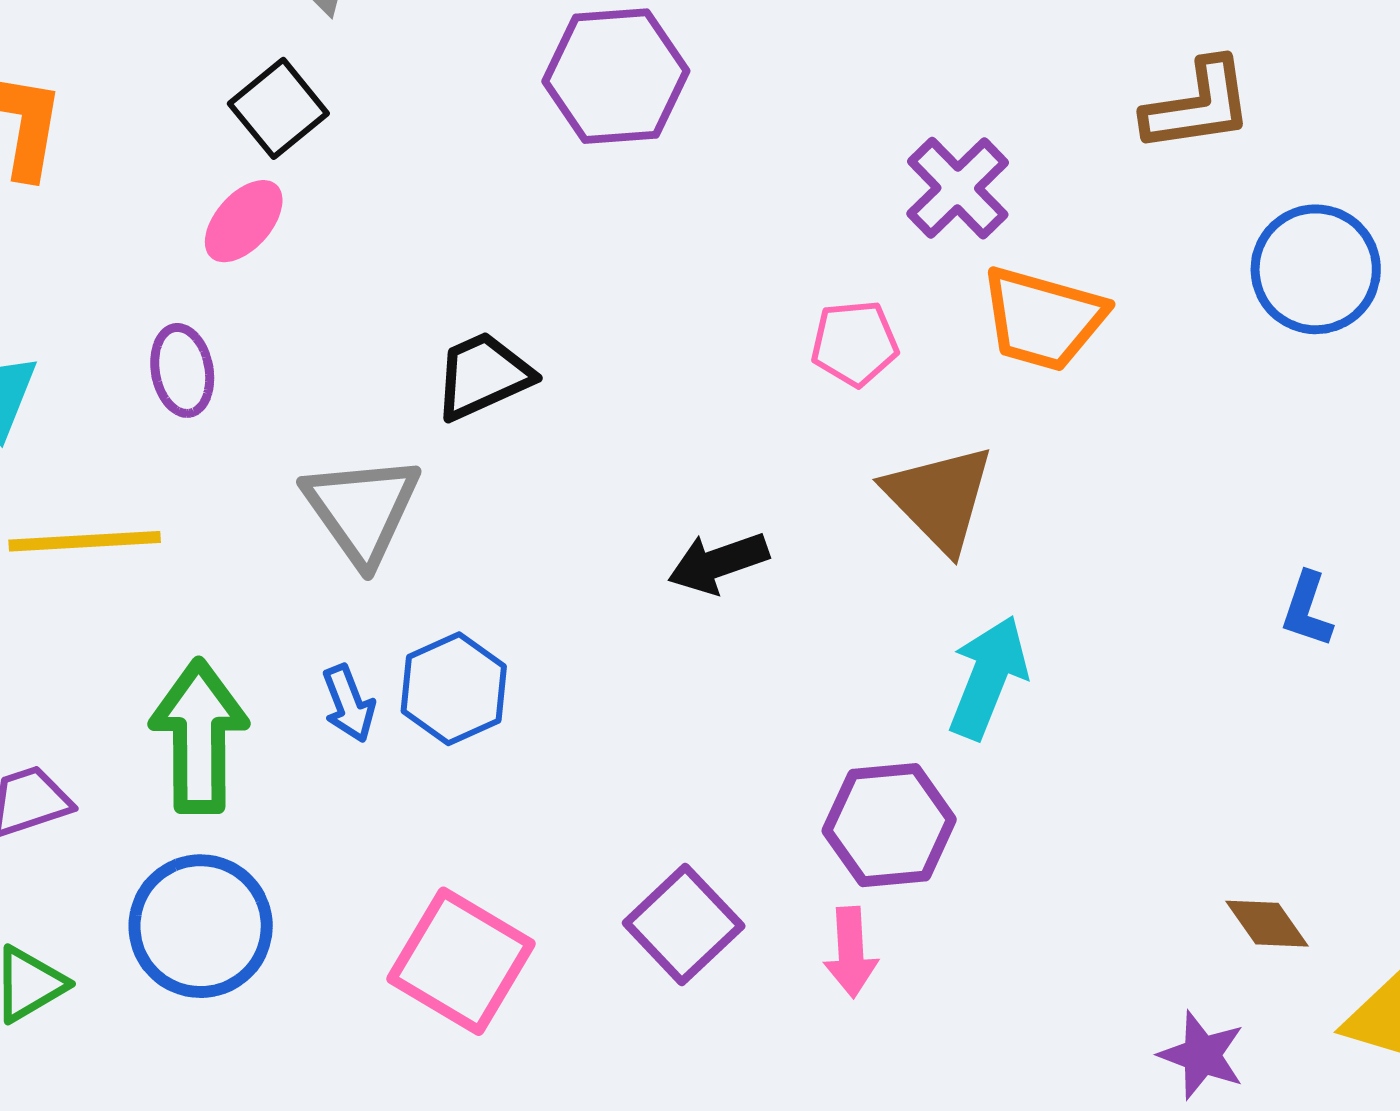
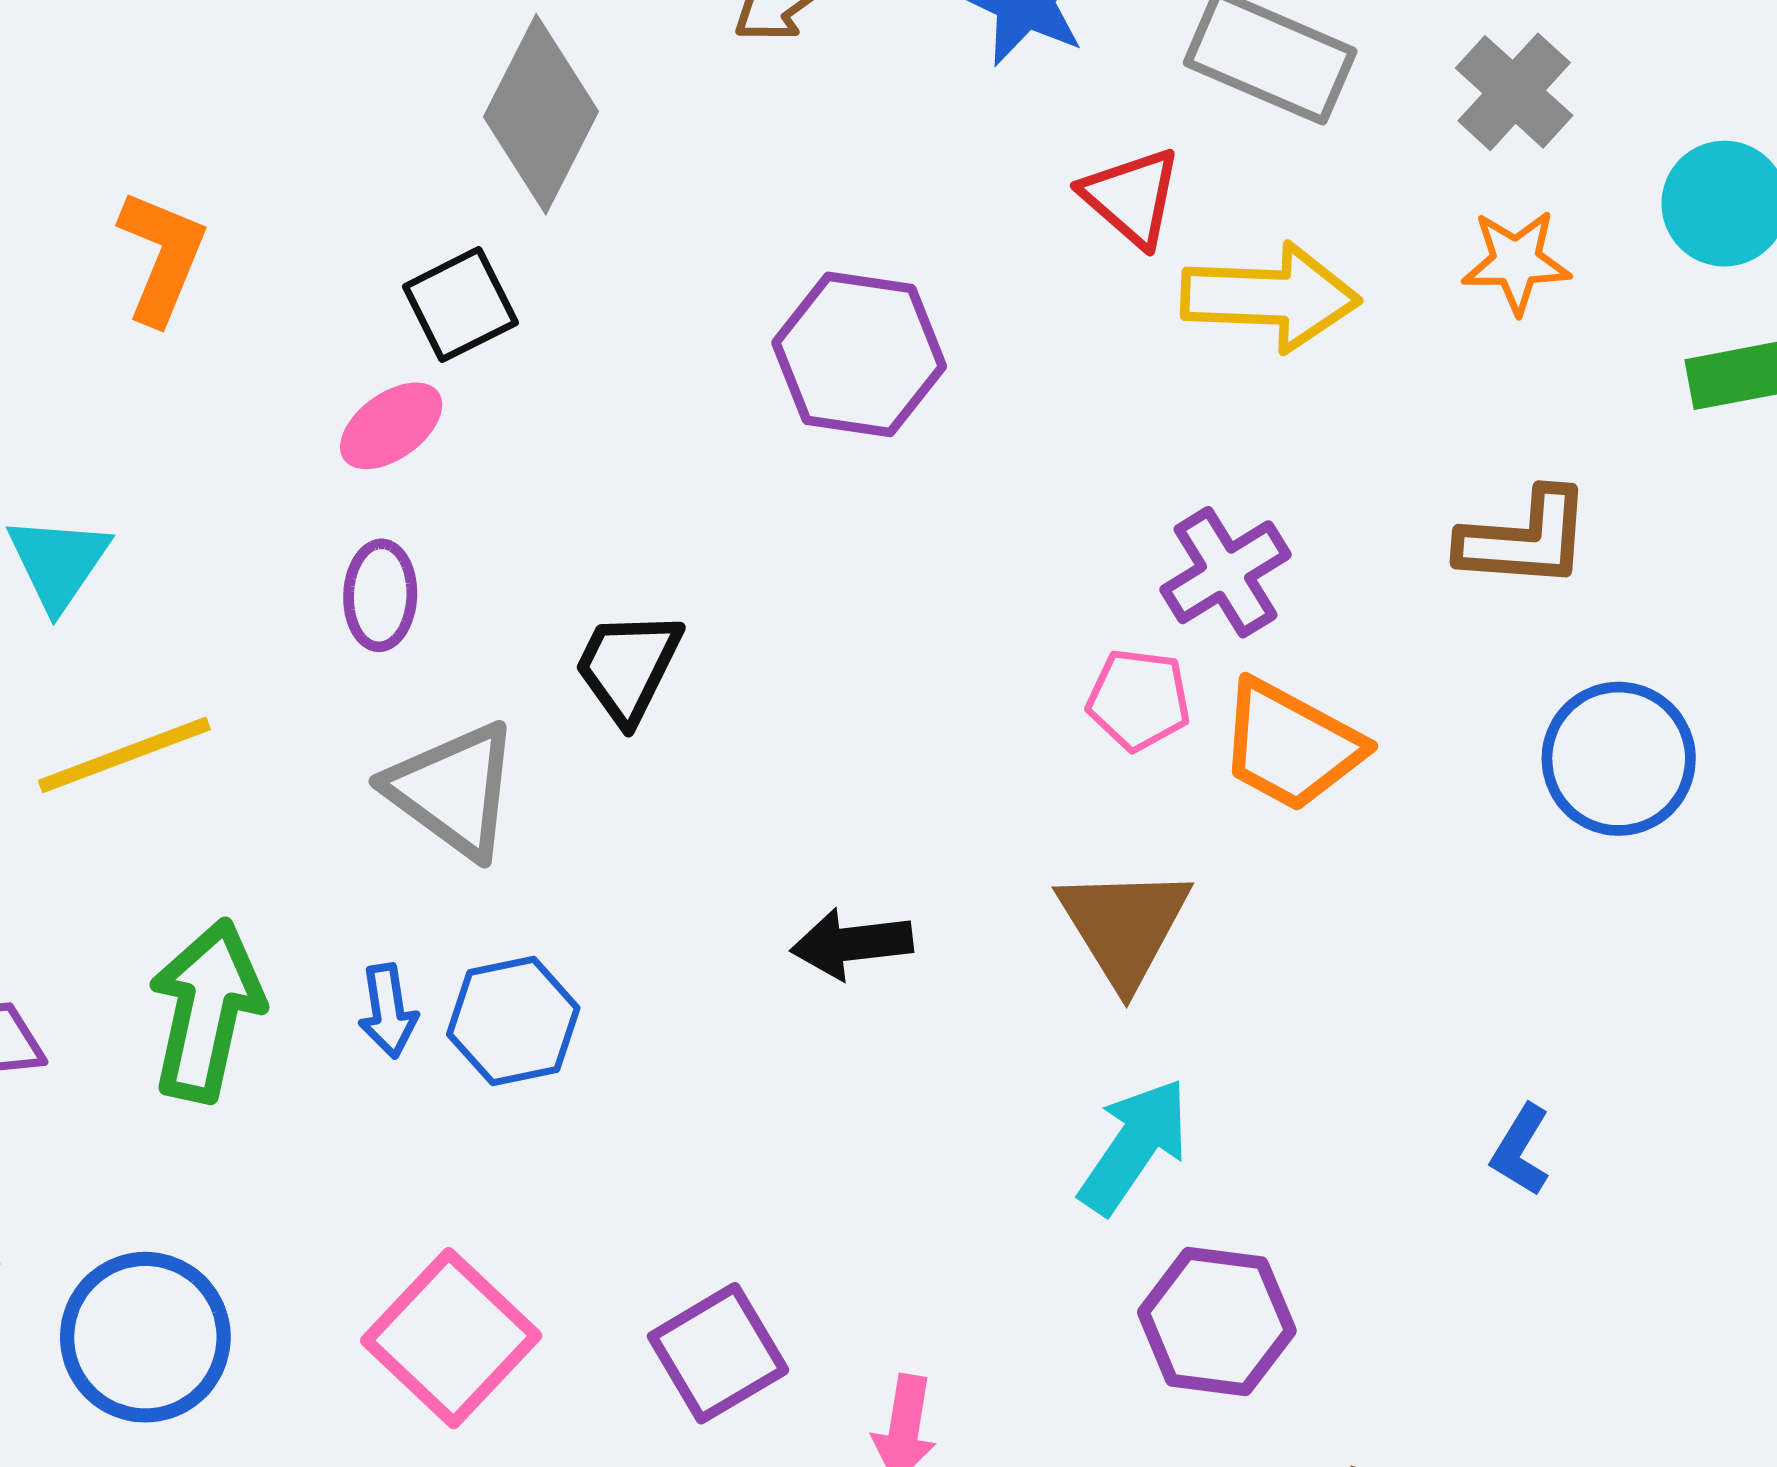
pink pentagon: (855, 343) -> (1139, 700), moved
purple ellipse: (182, 370) -> (380, 595), moved
black trapezoid: (483, 376) -> (628, 667), turned -52
gray triangle: (362, 509) -> (453, 790), turned -31
yellow line: (85, 541) -> (124, 755), turned -30
purple hexagon: (889, 825) -> (1217, 1321), moved
blue circle: (201, 926) -> (145, 1337), moved

